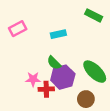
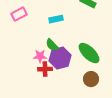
pink star: (33, 79) -> (40, 56), moved
brown circle: (86, 99) -> (91, 79), moved

